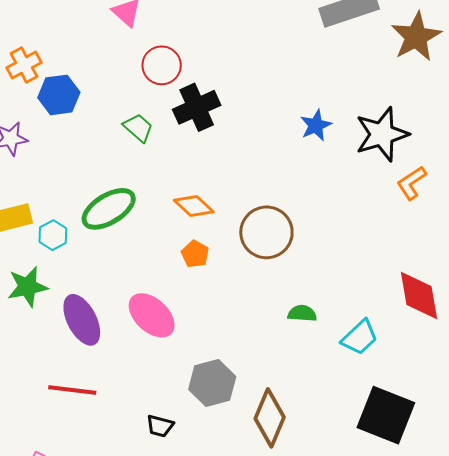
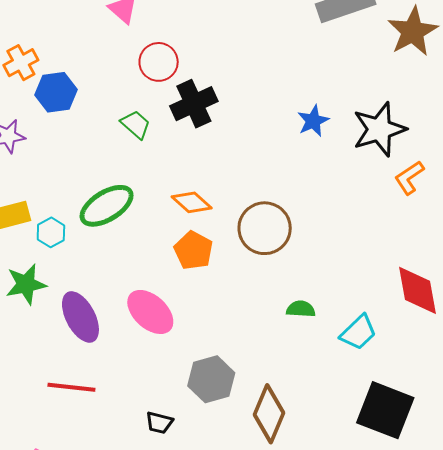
orange pentagon: (195, 254) -> (193, 250), size x1.4

